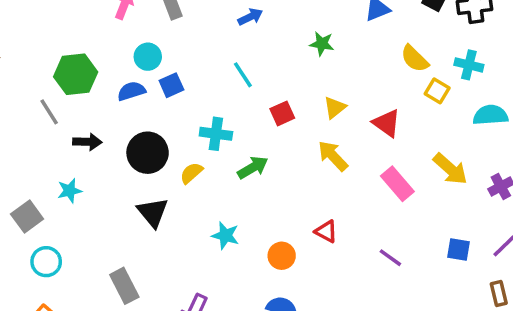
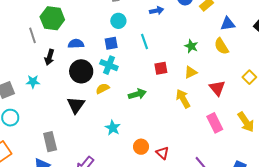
green star: (322, 44) -> (191, 46), moved
cyan circle: (148, 57) -> (118, 21), moved
yellow semicircle: (415, 59) -> (221, 46), moved
blue square: (171, 85) -> (111, 43), moved
blue semicircle: (131, 91) -> (76, 44), moved
cyan cross: (216, 134) -> (109, 65), moved
black arrow: (87, 142) -> (49, 57), turned 91
red triangle: (326, 231) -> (162, 153), moved

